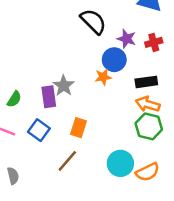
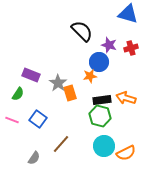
black rectangle: (146, 82) -> (102, 100), moved
purple rectangle: (49, 97) -> (31, 75), moved, turned -60
green hexagon: (149, 126) -> (100, 116), moved
orange rectangle: (78, 128) -> (70, 93), moved, turned -35
gray semicircle: (13, 176) -> (34, 158), moved, turned 48

